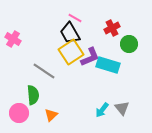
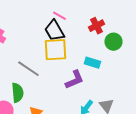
yellow square: (71, 52) -> (55, 50), turned 30
purple L-shape: (90, 57) -> (74, 80), moved
cyan rectangle: (108, 65) -> (92, 63), size x0.7

